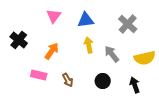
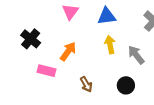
pink rectangle: (39, 75) -> (47, 71), moved

